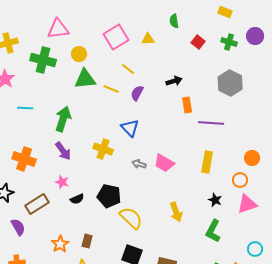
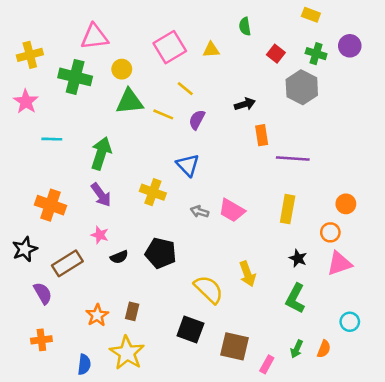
gray hexagon: (230, 83) -> (302, 87), moved
yellow semicircle: (131, 218) -> (209, 289), moved

